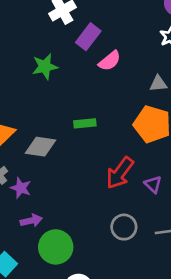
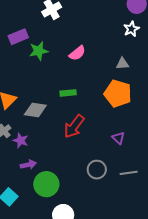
purple rectangle: (88, 37) -> (18, 37), moved, turned 30
pink semicircle: (110, 61) -> (77, 53), moved
red arrow: (120, 173) -> (74, 126), moved

